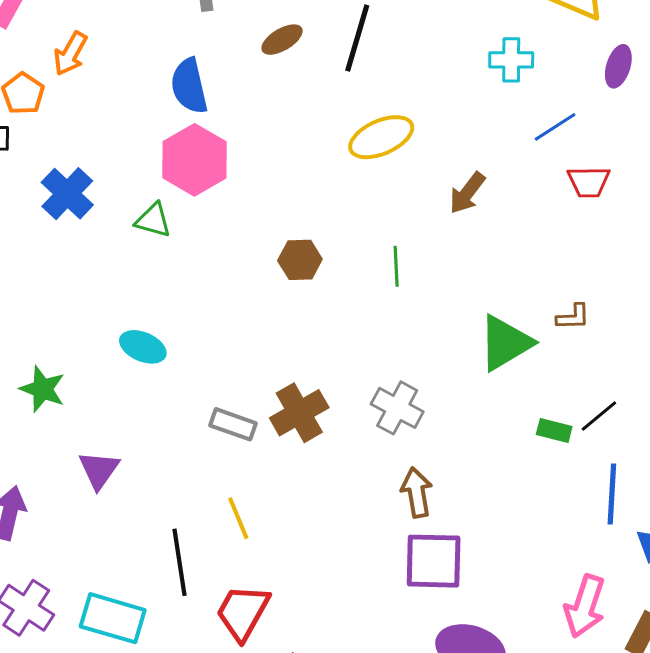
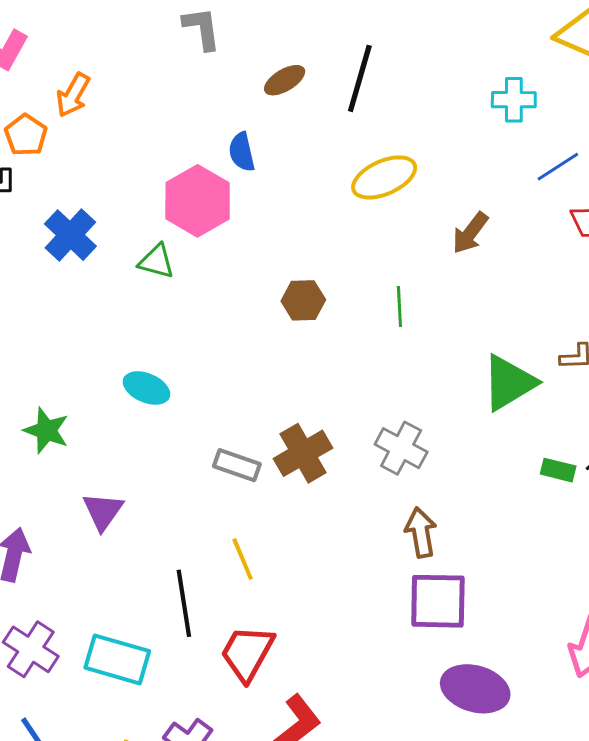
blue semicircle: (189, 86) -> (242, 152), moved, size x0.7

